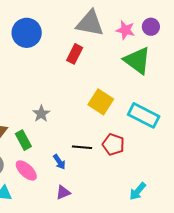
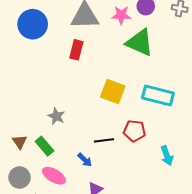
blue circle: (27, 33) -> (33, 24), moved
cyan arrow: (138, 191) -> (167, 156), moved, turned -48

